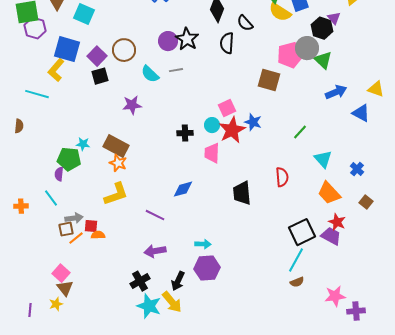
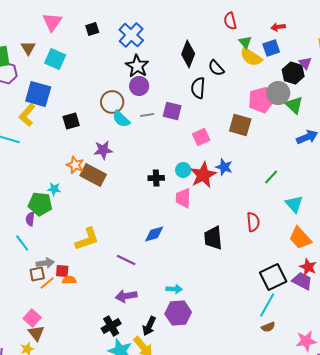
black star: (187, 39) -> (137, 66), moved
brown circle: (124, 50) -> (112, 102), moved
purple square: (97, 56) -> (172, 111), moved, turned -30
pink square: (227, 108) -> (201, 137), moved
brown rectangle: (116, 146) -> (93, 175), moved
orange star: (118, 163) -> (75, 165), moved

